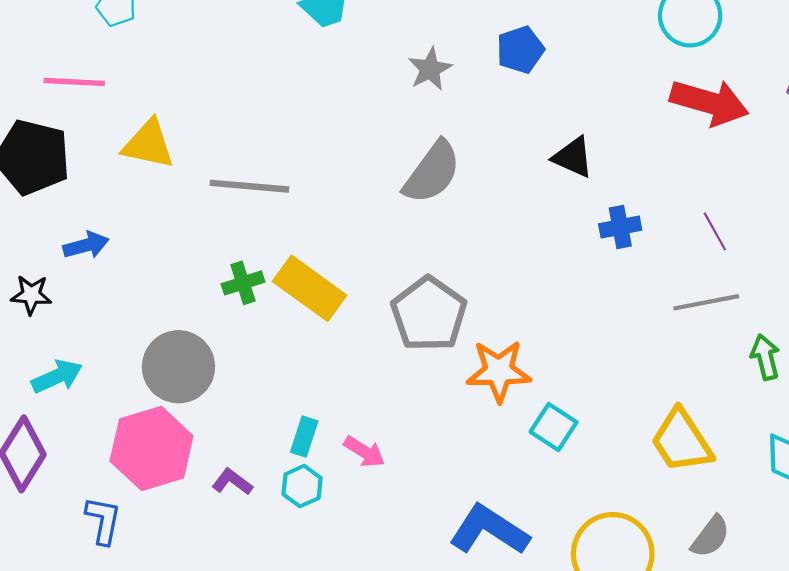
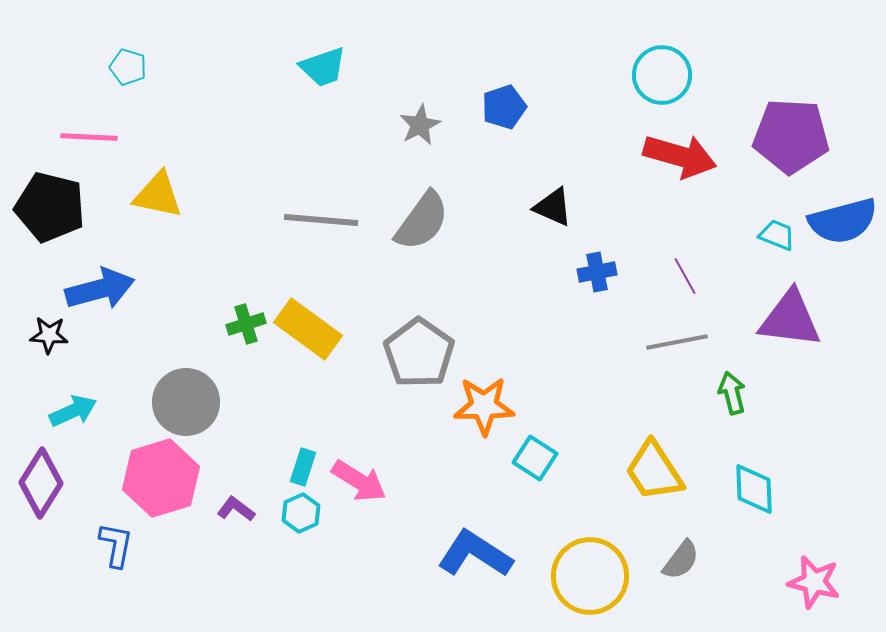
gray line: (249, 186) -> (321, 220), moved
blue arrow: (86, 245) -> (100, 289), size x1.6
pink arrow: (364, 452) -> (359, 481), size x1.4

